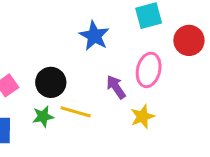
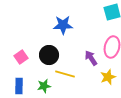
blue star: (94, 36) -> (63, 25), moved, turned -30
green star: (43, 117) -> (44, 86), moved

